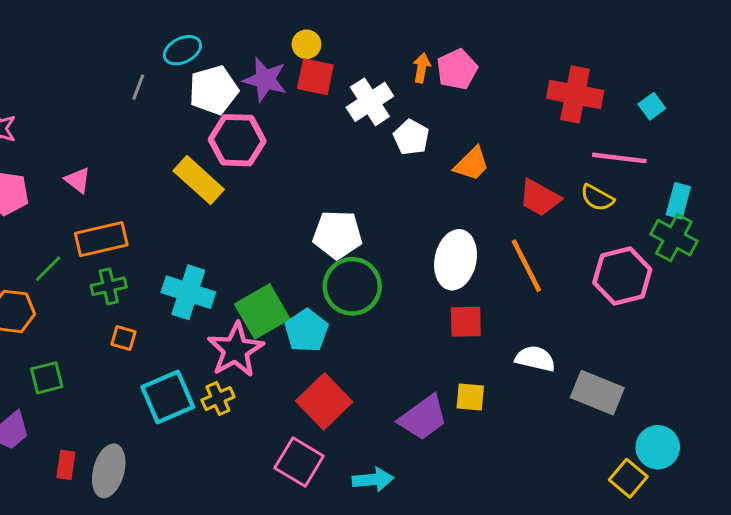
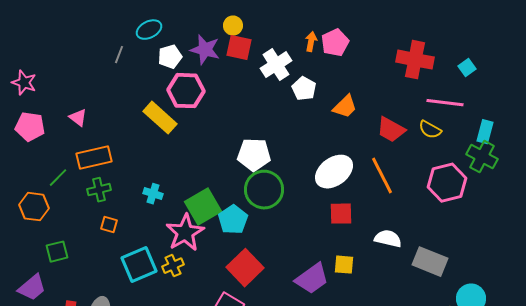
white pentagon: (213, 90) -> (170, 57), size x0.7
white ellipse: (456, 260) -> (334, 172), turned 42
cyan cross: (188, 292) -> (153, 194), size x0.6

